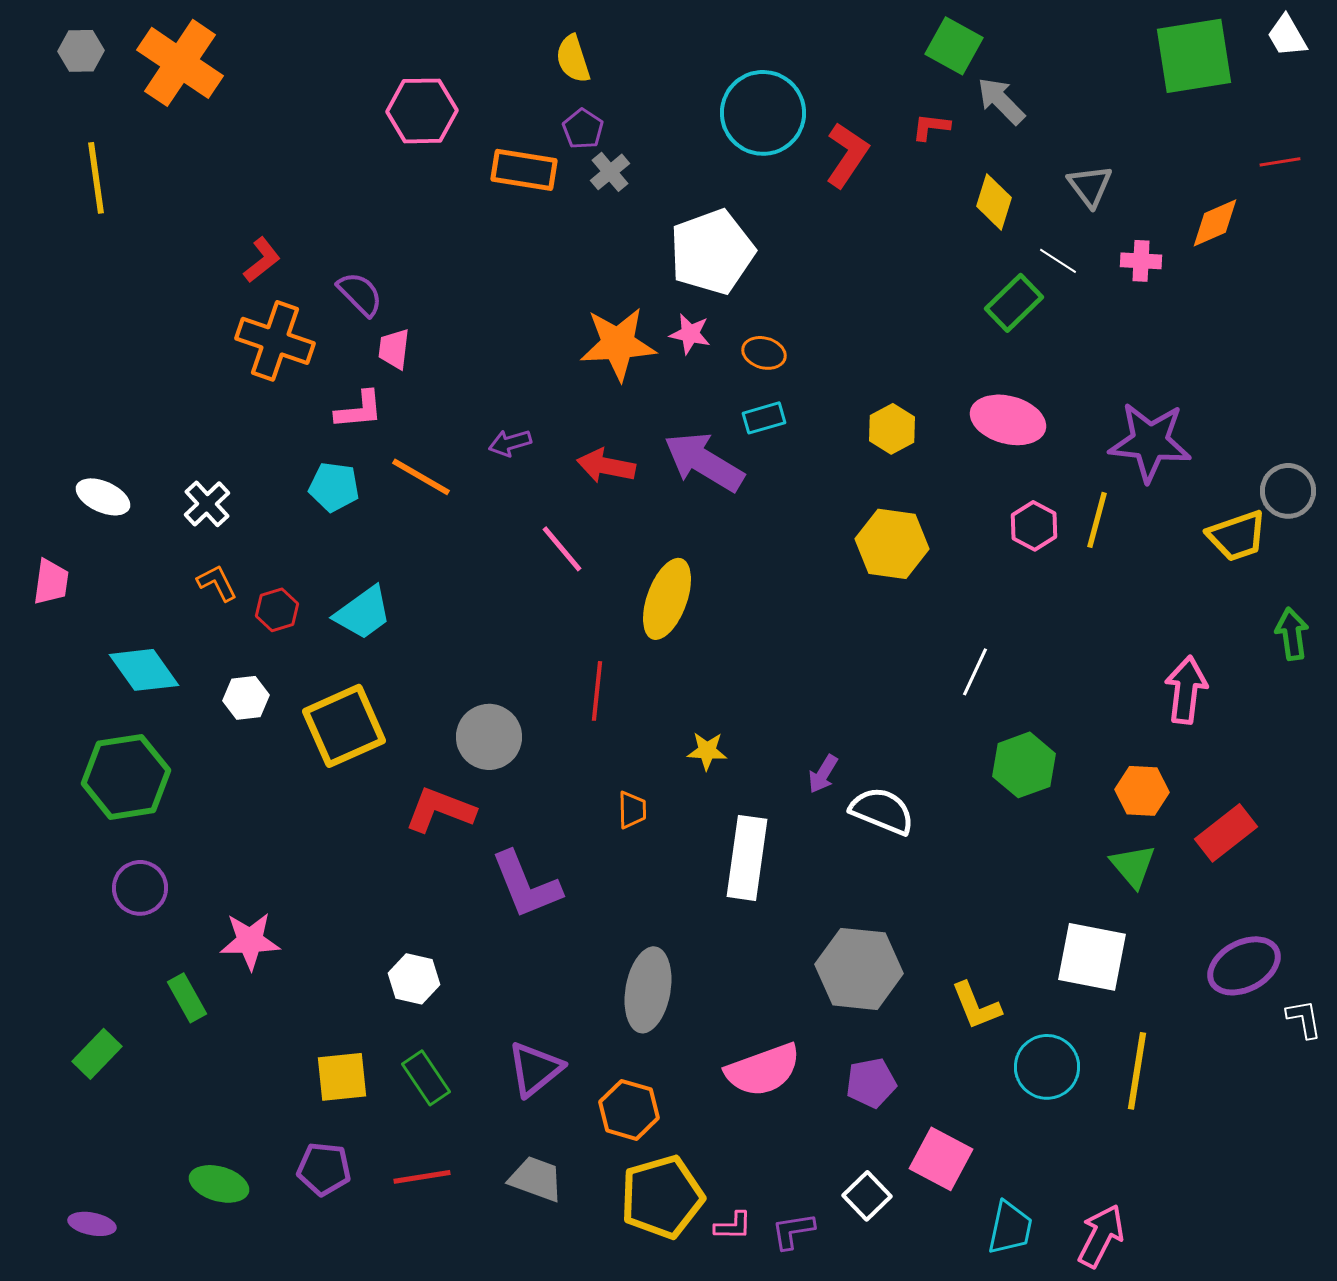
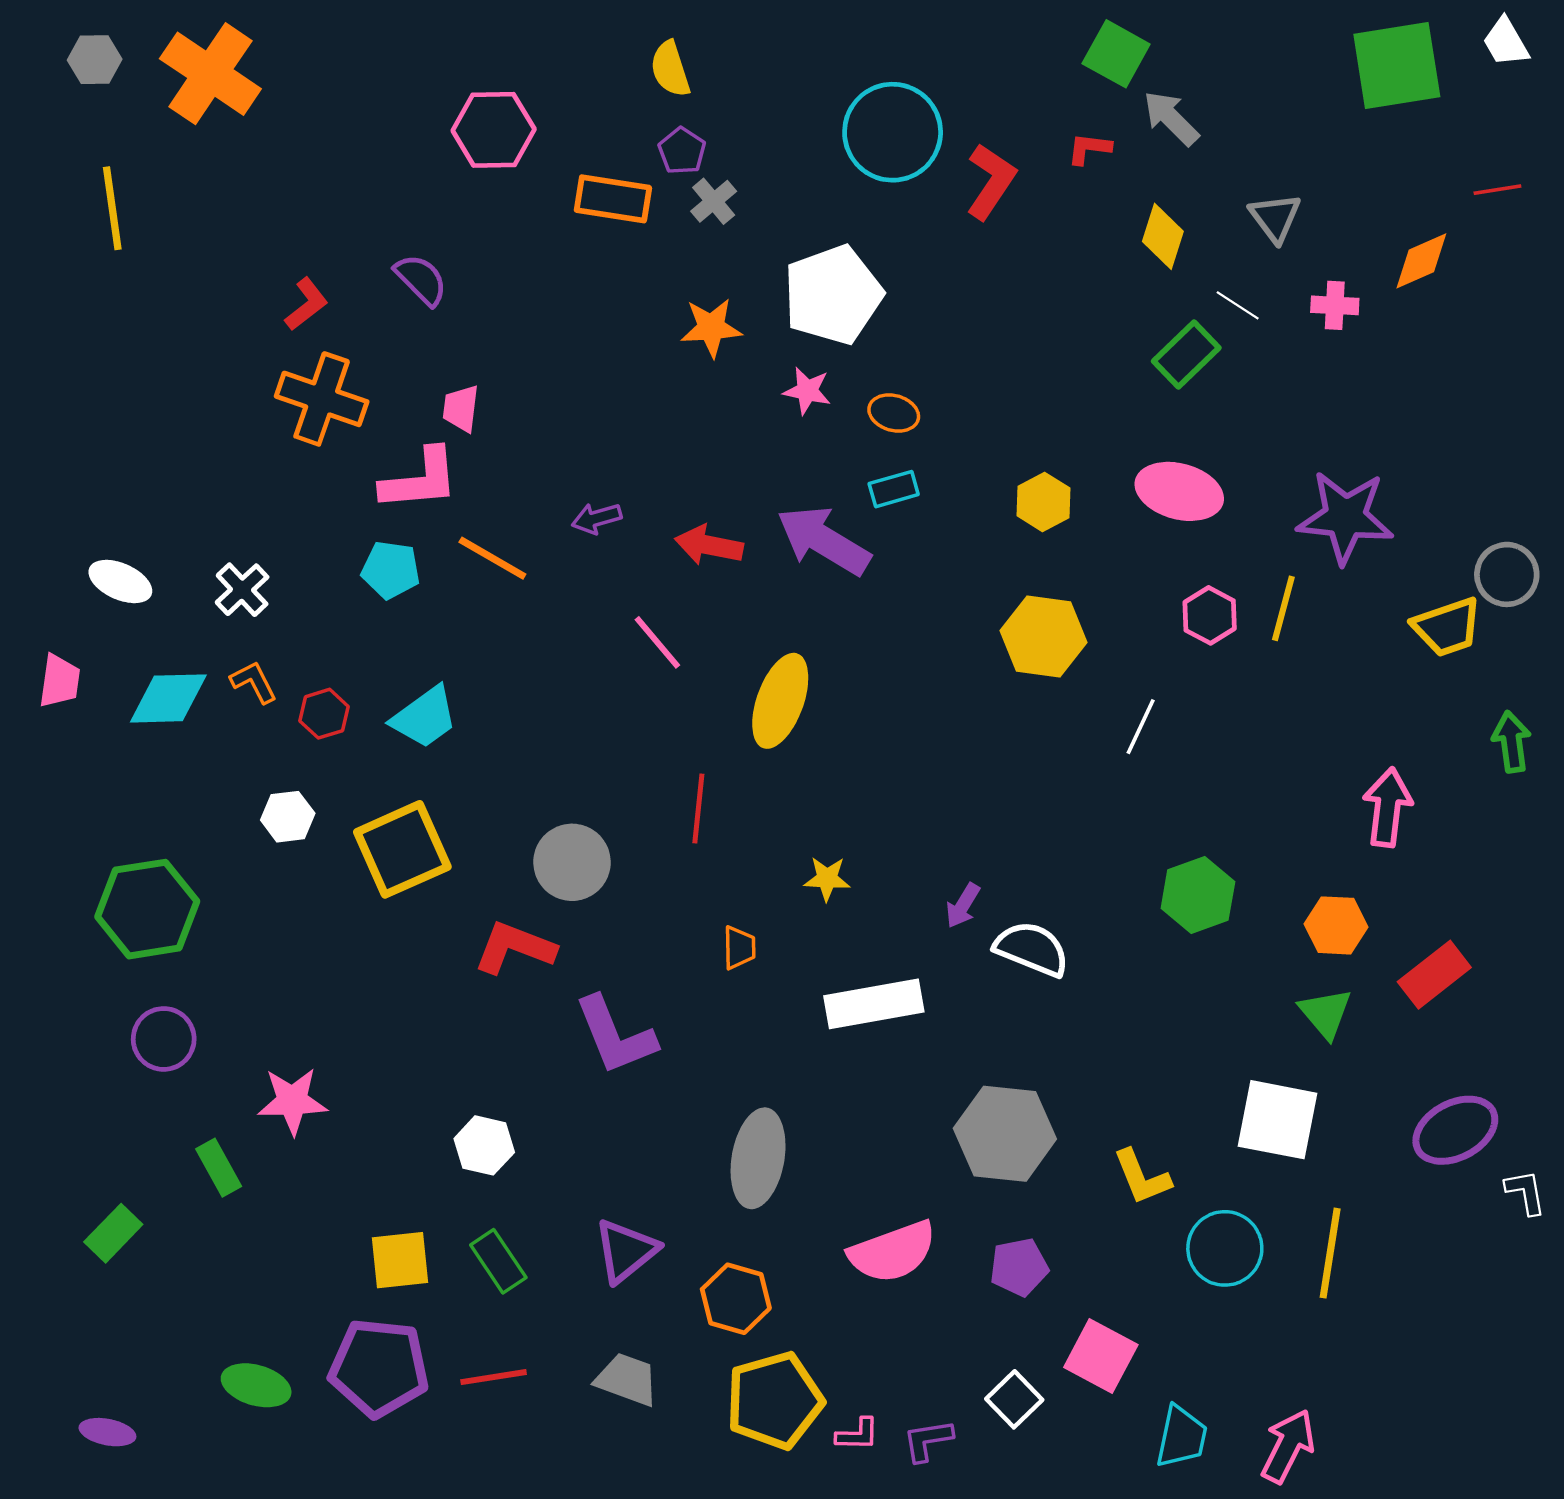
purple semicircle: (360, 294) -> (421, 280), moved
orange star: (618, 344) -> (711, 328), moved, size x0.7
pink L-shape: (359, 410) -> (420, 480), size x1.4
cyan diamond: (144, 670) -> (168, 698), moved, turned -56
white line: (975, 672) -> (1141, 727), moved
white rectangle: (747, 858) -> (874, 1004), turned 72
purple pentagon: (324, 1169) -> (379, 1368), size x1.6

